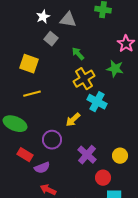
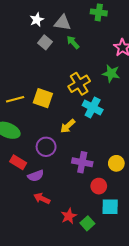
green arrow: (78, 54) -> (73, 42), moved
yellow square: (29, 64) -> (43, 98), moved
yellow line: (32, 94) -> (15, 99), moved
purple cross: (87, 155) -> (82, 162), turned -30

